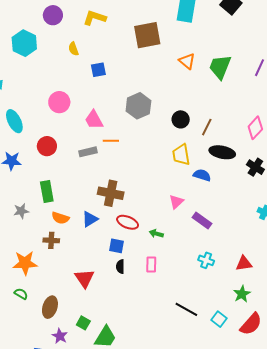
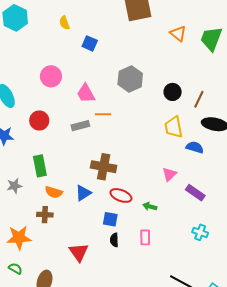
blue square: (98, 70) -> (90, 43), turned 35

